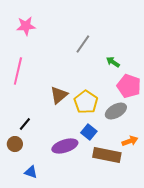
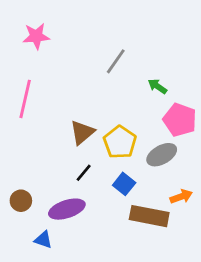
black line: (25, 124) -> (84, 173), moved
purple ellipse: (65, 146) -> (67, 209), moved

